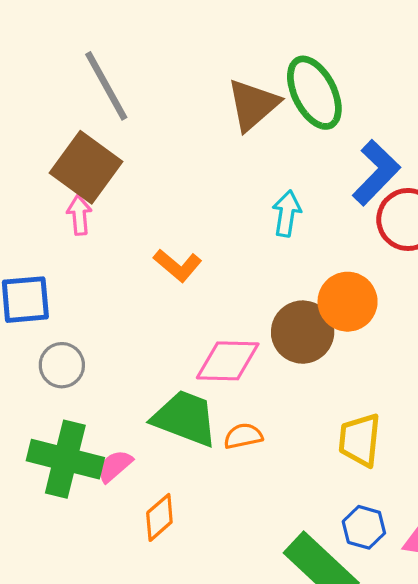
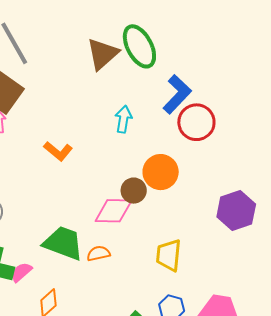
brown circle: (303, 332) -> (134, 191), size x0.7
pink diamond: (228, 361) -> (114, 211), moved

